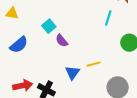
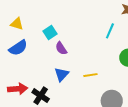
yellow triangle: (12, 13) -> (17, 24), moved
blue triangle: (73, 73) -> (61, 74), moved

